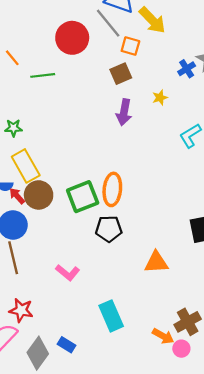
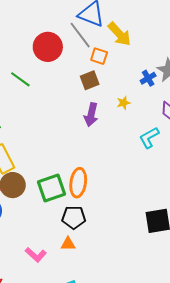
green line: (43, 75) -> (20, 79), turned 40
orange triangle: (156, 262) -> (68, 244), moved, size x0.7

